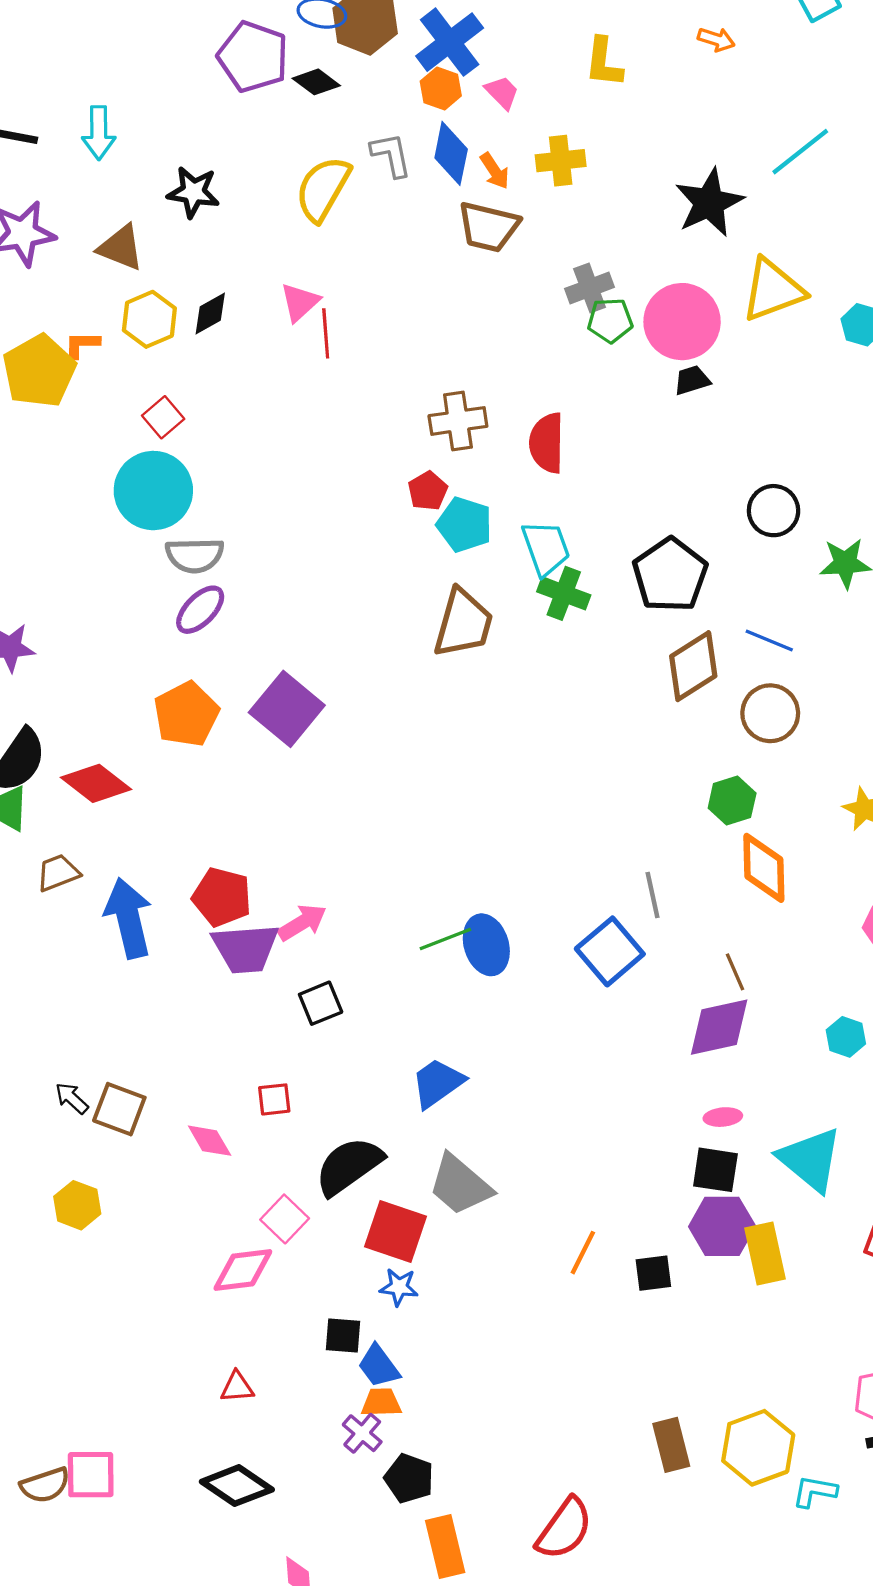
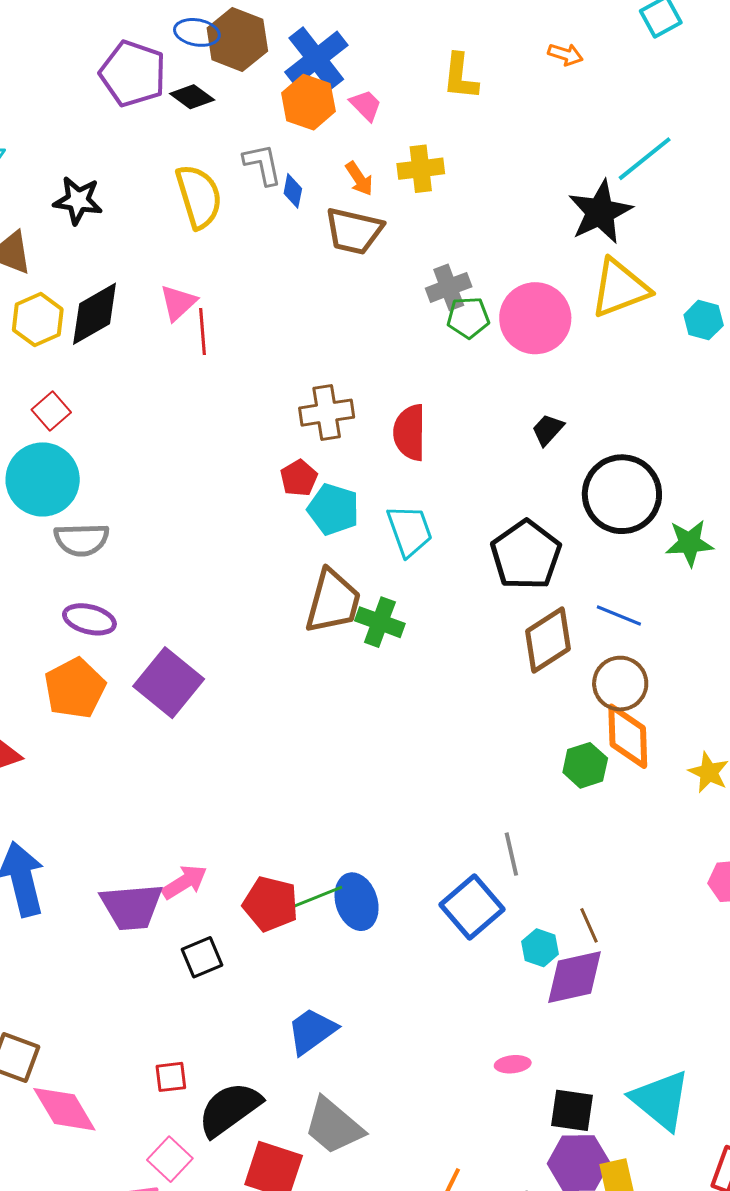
orange hexagon: (441, 88) -> (308, 102), size x1.4
blue diamond: (451, 153) -> (293, 191), moved, size x0.6
yellow semicircle: (323, 189) -> (199, 197), turned 134
black star: (709, 203) -> (600, 212), moved
black diamond: (210, 314) -> (95, 314), size x1.6
black trapezoid: (692, 380) -> (548, 430), moved, turned -30
black circle: (774, 511) -> (622, 494), size x1.6
green cross: (564, 593) -> (380, 622), moved
purple ellipse: (200, 610) -> (89, 619), moved, turned 60
orange diamond: (764, 868) -> (628, 736), moved
red pentagon: (222, 897) -> (271, 904), moved
cyan hexagon: (846, 1037) -> (540, 948), moved
red square: (274, 1099) -> (171, 1077), moved
pink ellipse: (723, 1117) -> (513, 1064), moved
pink diamond: (210, 1141) -> (64, 1109), moved, size x1.5

